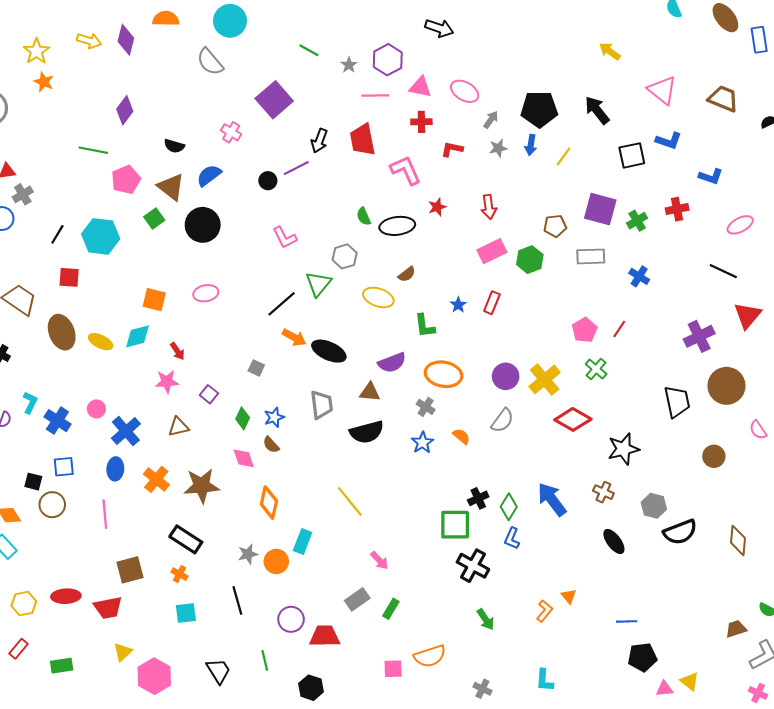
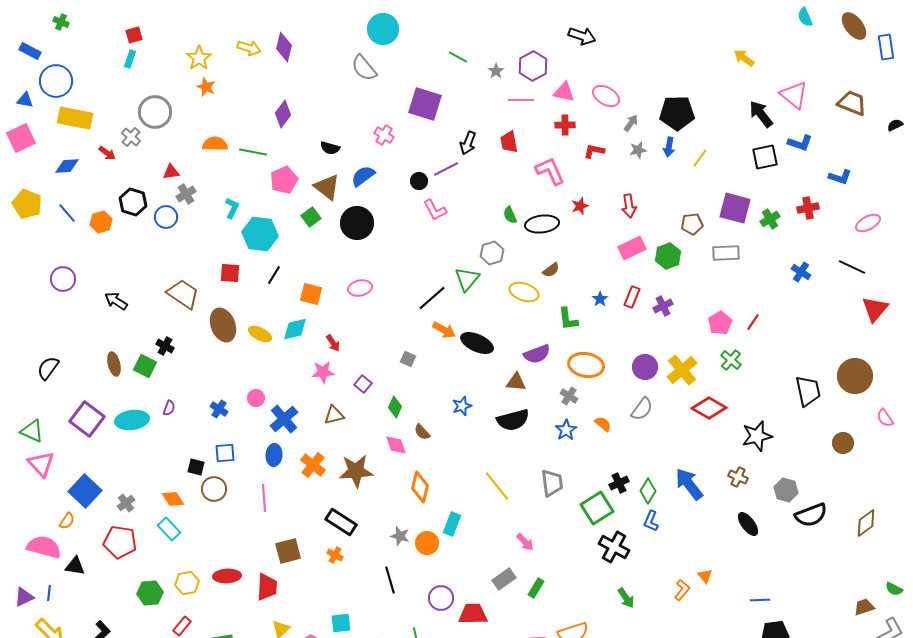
orange semicircle: (166, 19) -> (215, 144), moved
purple square: (274, 100) -> (425, 104), turned -32
black arrow: (597, 110) -> (761, 114), moved
red trapezoid: (363, 140) -> (509, 142), size x0.7
black line: (57, 234) -> (274, 275), moved
pink L-shape: (285, 237) -> (435, 210), moved
blue cross: (639, 276) -> (801, 272), moved
purple cross: (699, 336) -> (663, 306), moved, size x0.7
cyan L-shape: (30, 403) -> (232, 208), moved
gray trapezoid: (322, 405) -> (552, 483), moved
blue star: (274, 417) -> (462, 406), moved
blue cross: (57, 421) -> (219, 409), size x0.7
green square: (455, 525) -> (597, 508), turned -32
brown diamond: (738, 540) -> (866, 523), turned 48
gray star: (248, 554) -> (400, 536), turned 30
red trapezoid: (108, 608) -> (267, 587), turned -76
cyan square: (186, 613) -> (341, 623), moved

